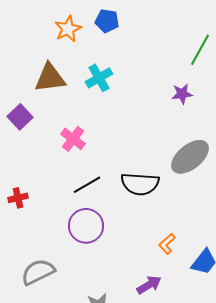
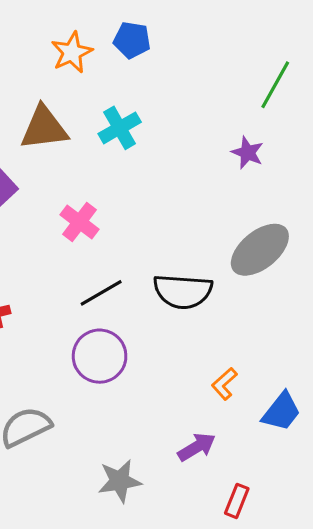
purple star: (182, 94) -> (248, 153), turned 30

